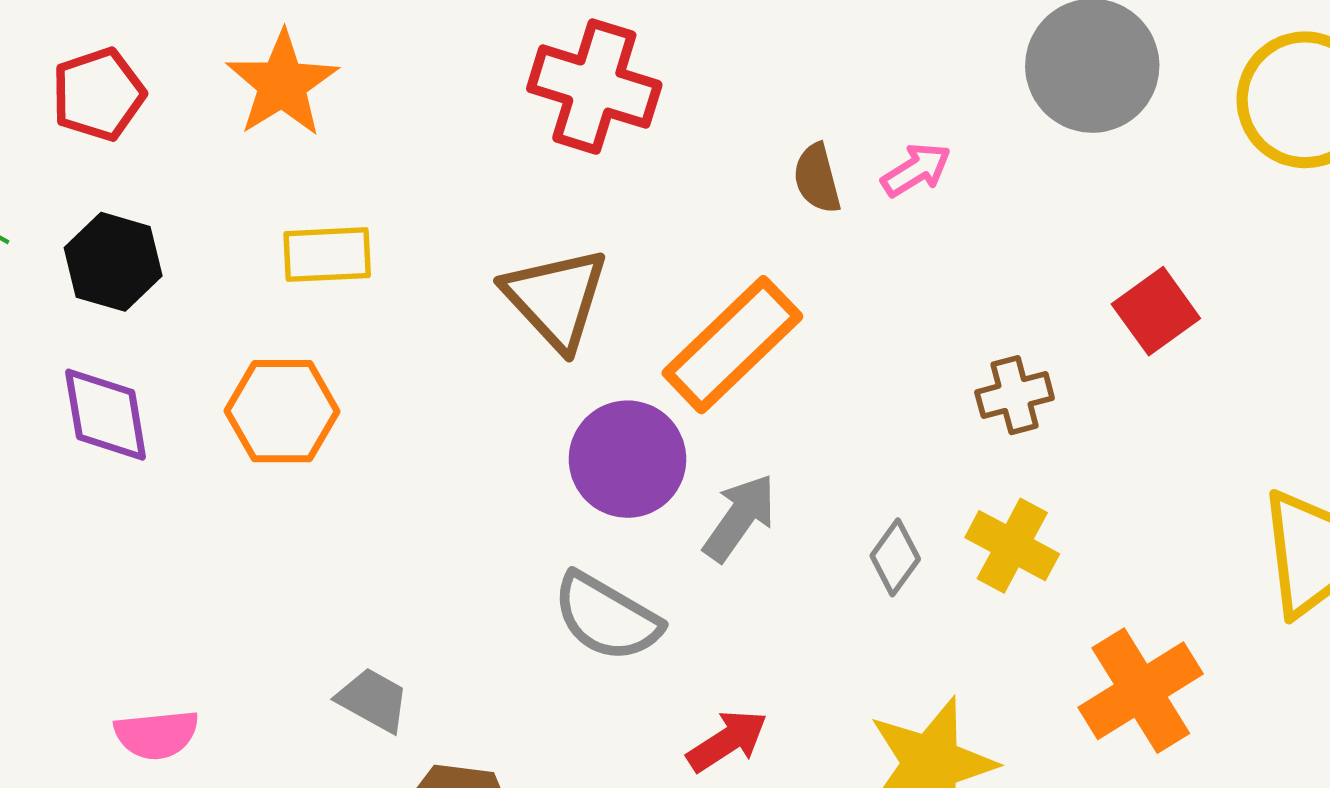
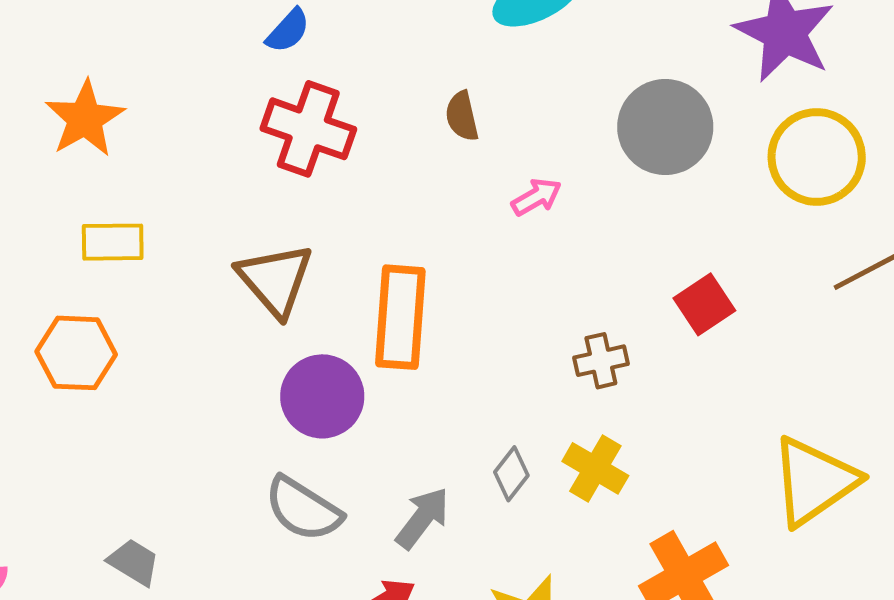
brown semicircle: (817, 178) -> (462, 116), moved
orange rectangle: (732, 345) -> (400, 317), turned -44
gray arrow: (740, 518) -> (422, 518), moved

